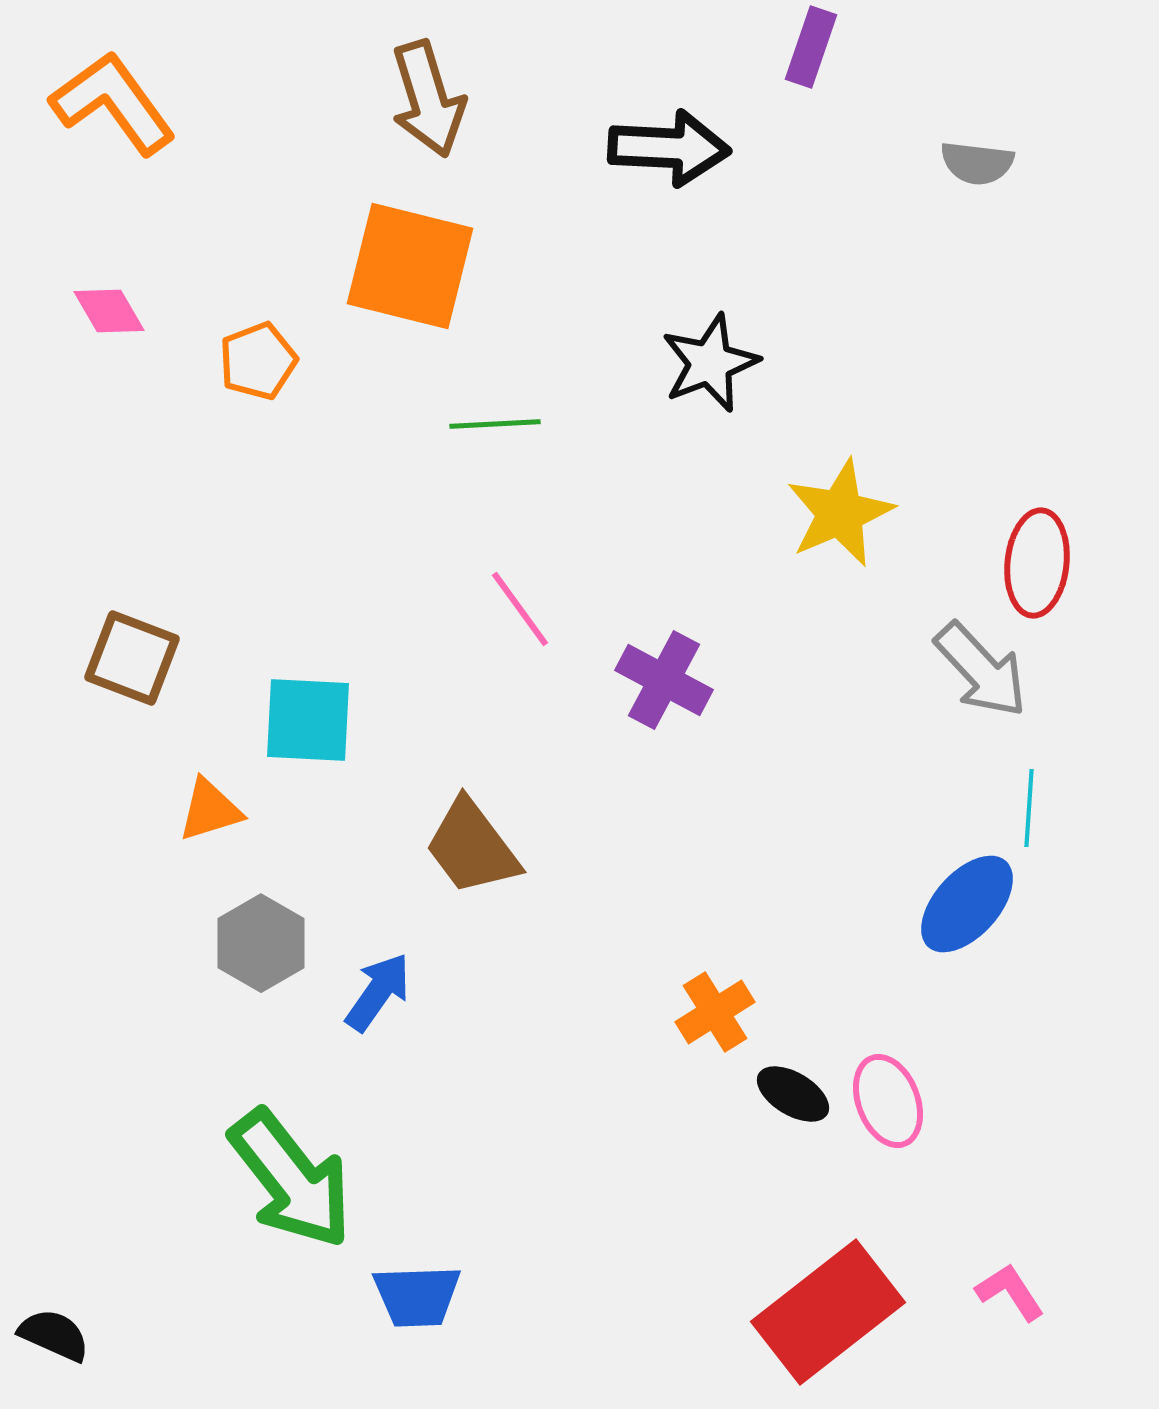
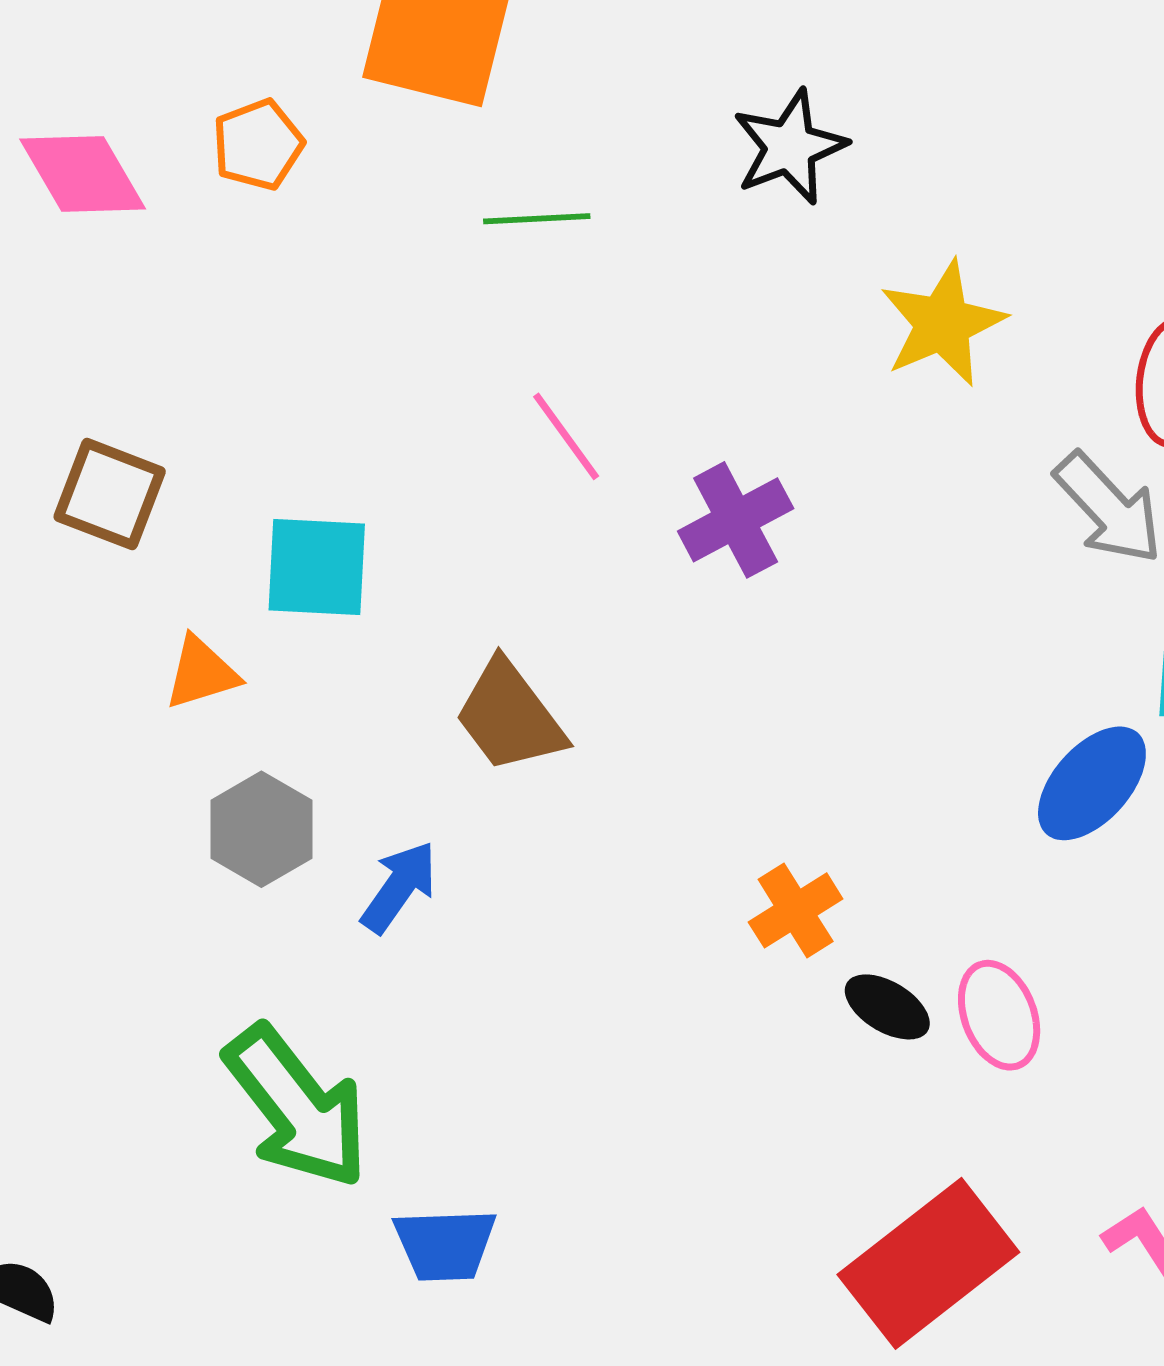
pink diamond: (109, 311) -> (83, 174), moved, size x1.5
purple cross: (664, 680) -> (736, 520), turned 34

